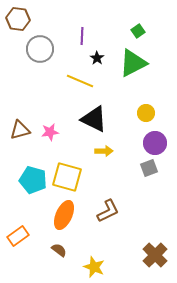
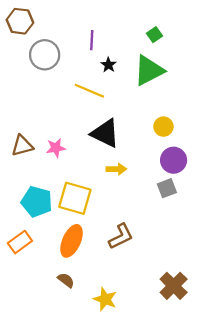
orange rectangle: (18, 236) -> (20, 242), moved

